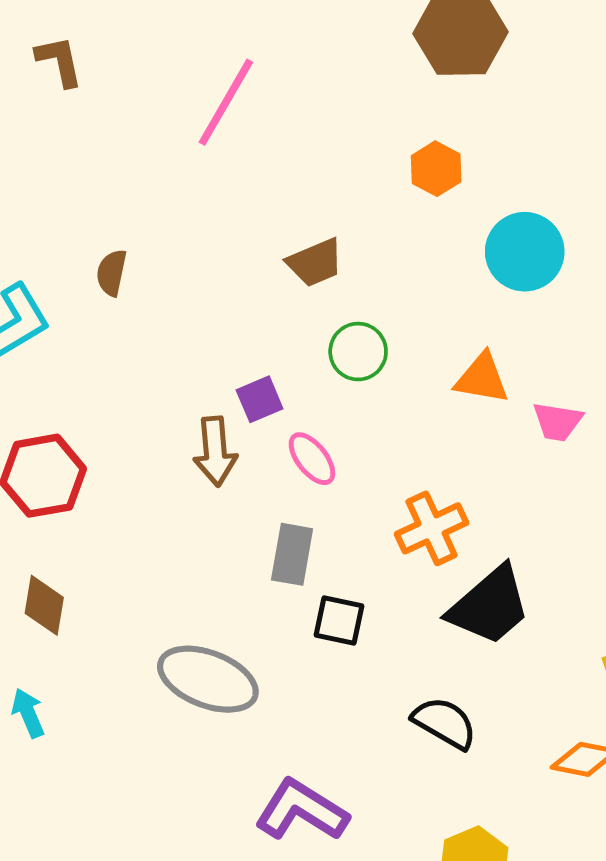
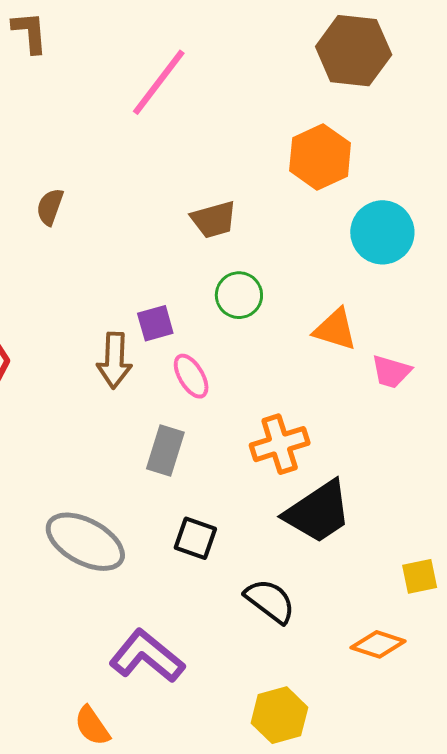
orange hexagon: (436, 169) -> (320, 157), size x1.5
black square: (339, 620) -> (195, 538), moved

